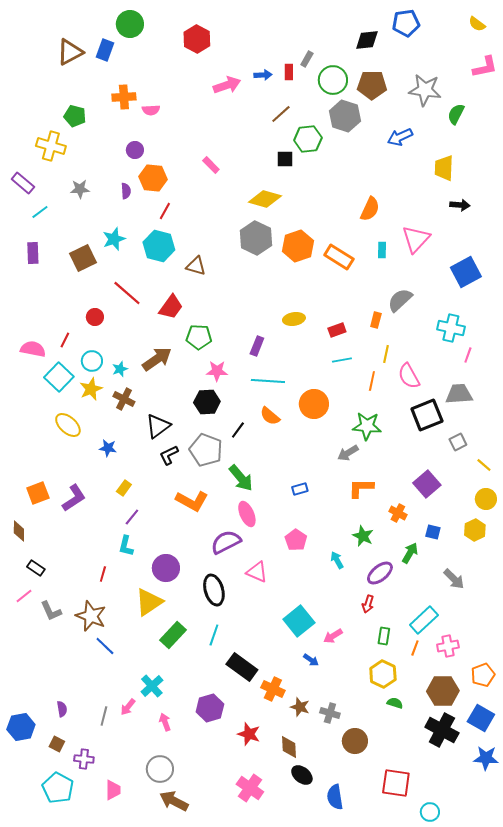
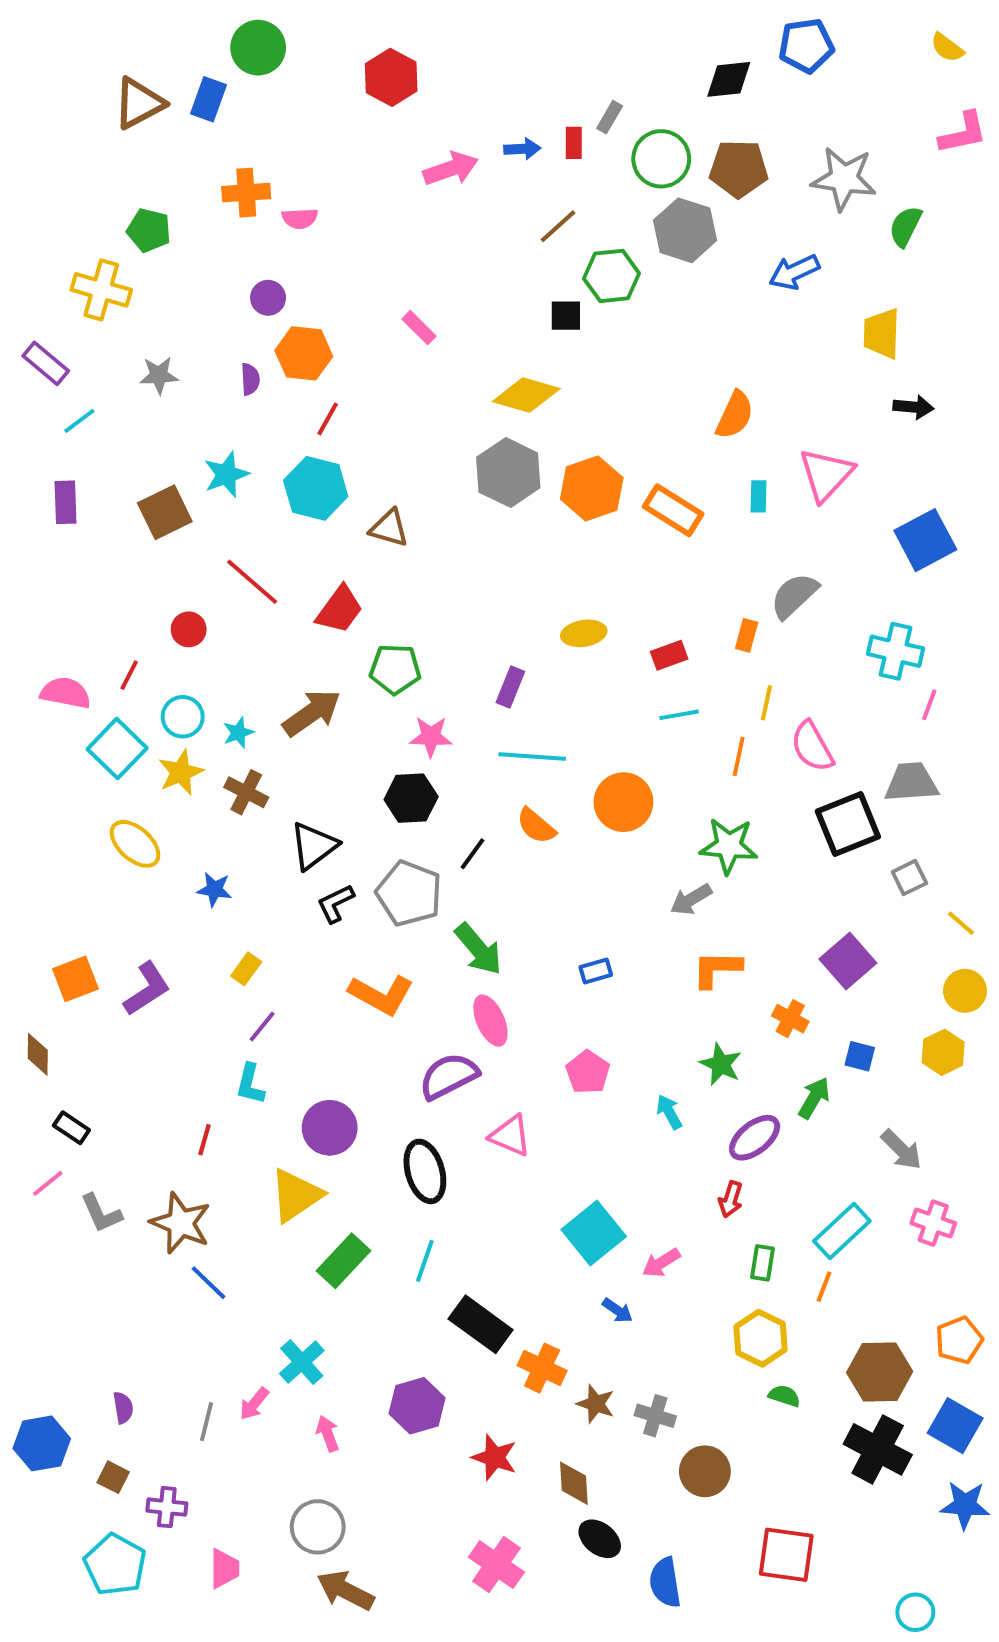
pink cross: (448, 646) -> (933, 1223), moved, turned 30
cyan circle: (430, 812) -> (915, 1612), moved

